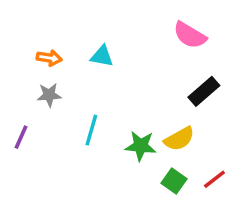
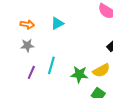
cyan triangle: (102, 56) -> (57, 23), turned -40
purple line: (21, 137) -> (31, 72), moved

